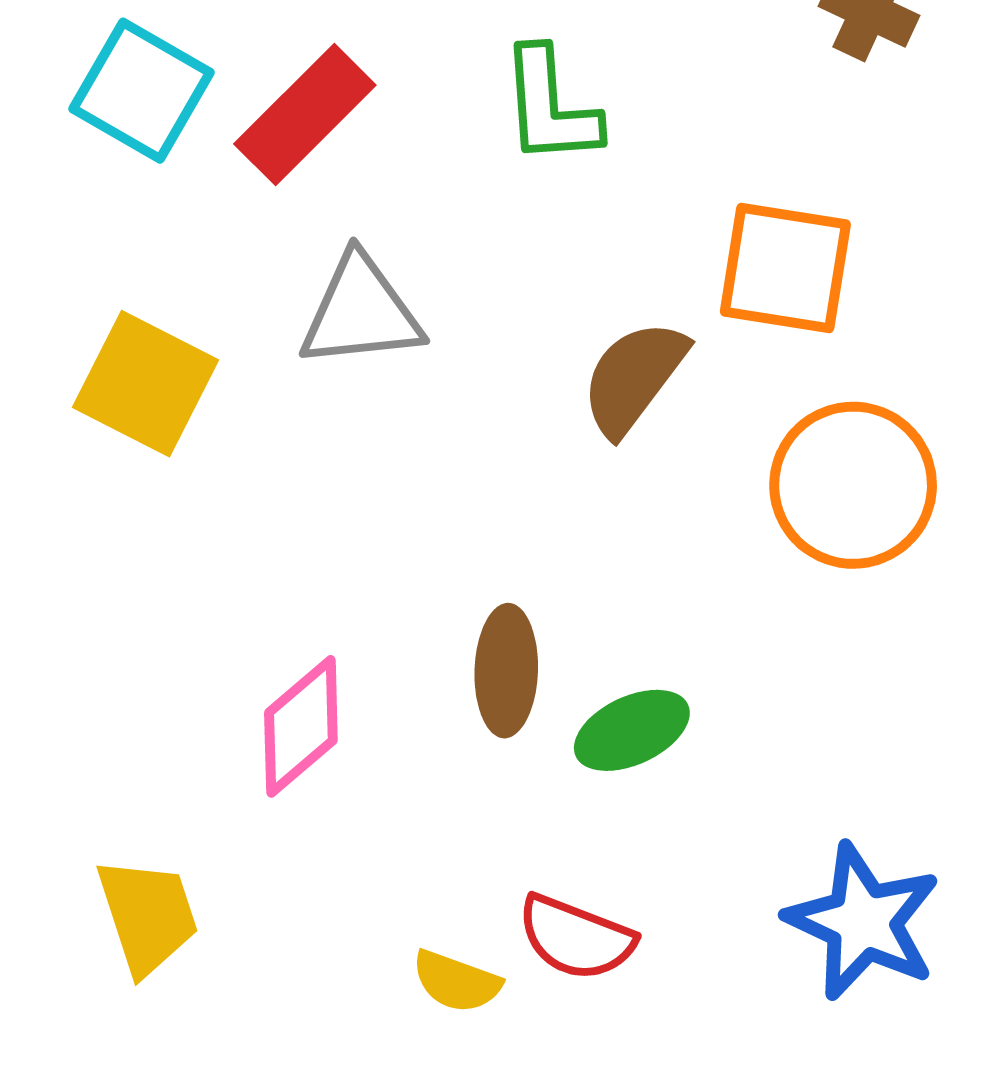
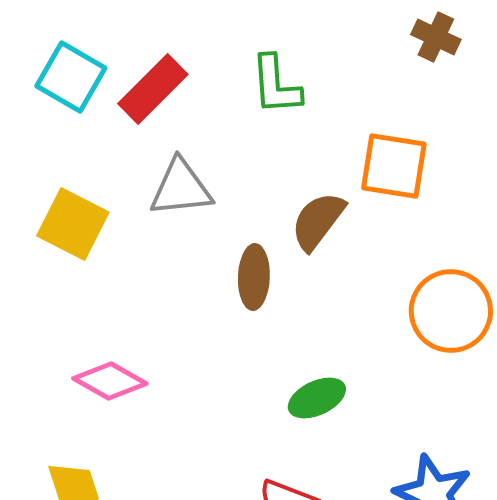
orange circle: (853, 485) -> (451, 311), moved
brown ellipse: (506, 671) -> (254, 277), moved
pink diamond: (301, 726) -> (110, 381), moved, turned 70

